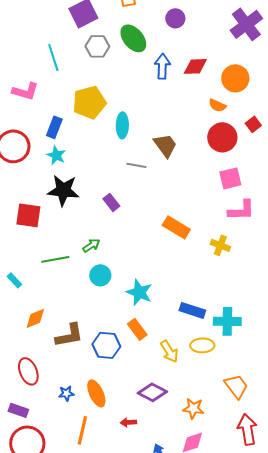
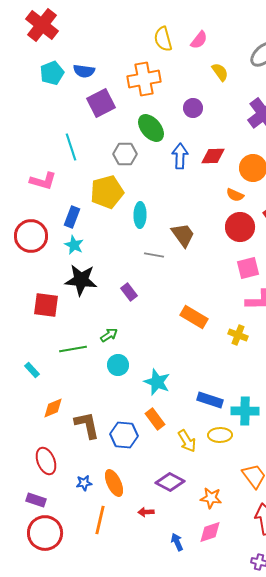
gray hexagon: (97, 46) -> (125, 154), moved
brown L-shape: (69, 335) -> (87, 425), turned -92

